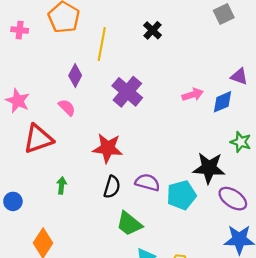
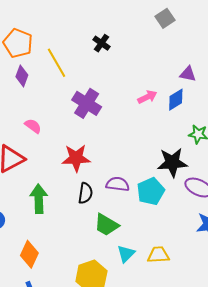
yellow line: (102, 44) -> (57, 63), turned -32
purple diamond: (75, 75) -> (22, 76), moved
green arrow: (62, 186) -> (39, 199), size x1.8

